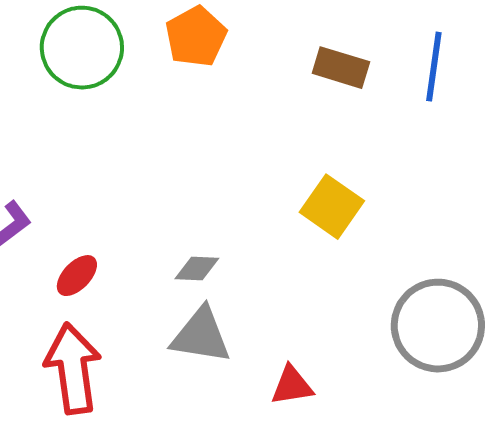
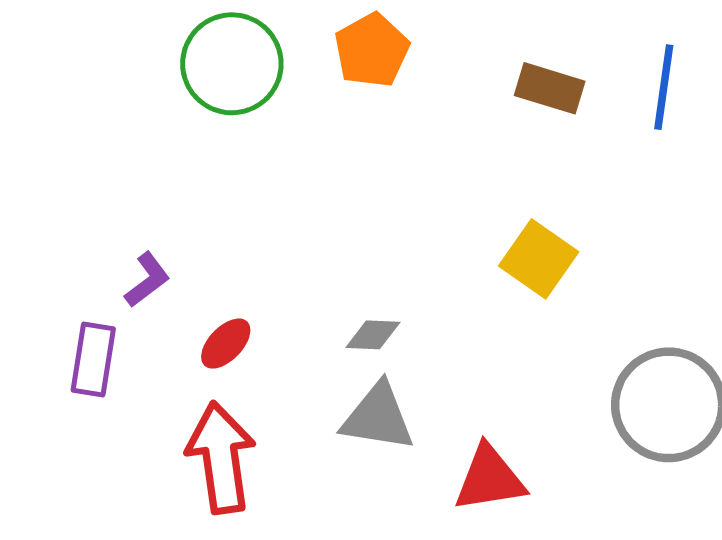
red triangle: (292, 386) -> (490, 478), size x1.4

